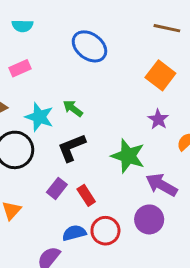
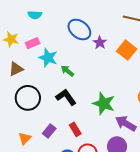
cyan star: (39, 117) -> (48, 58), moved
purple star: (158, 119) -> (100, 43), moved
black L-shape: (72, 148) -> (66, 97), turned 75
purple rectangle: (57, 188) -> (49, 131), moved

